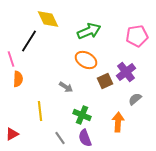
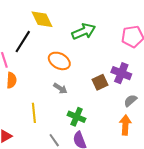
orange ellipse: (86, 60) -> (59, 61), moved
purple cross: (126, 72) -> (121, 73), turned -30
orange arrow: (118, 122) -> (125, 125), moved

